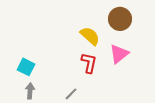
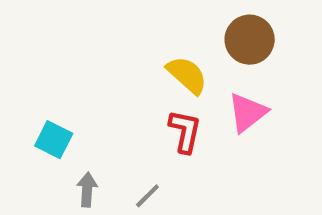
gray arrow: (30, 91) -> (87, 190), moved

